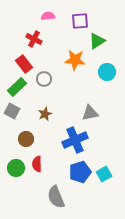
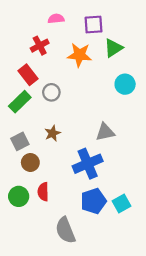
red cross: (34, 39) -> (40, 46), turned 35
orange star: (75, 60) -> (79, 55), moved
gray square: (12, 111) -> (20, 141), moved, turned 35

